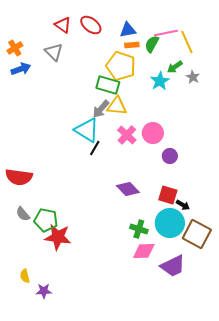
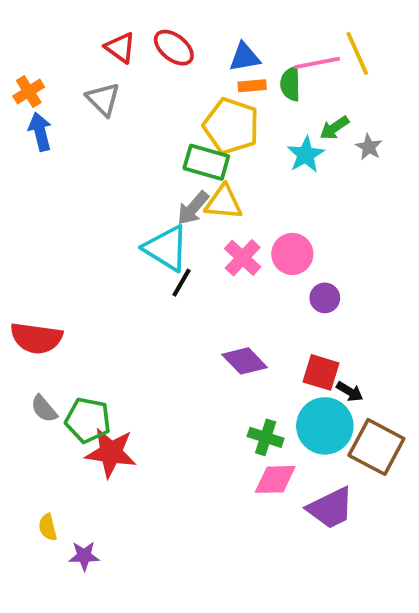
yellow line: (187, 42) -> (357, 53), moved
green semicircle: (152, 44) -> (290, 84), turned -30
blue arrow: (21, 69) -> (40, 132), turned -84

